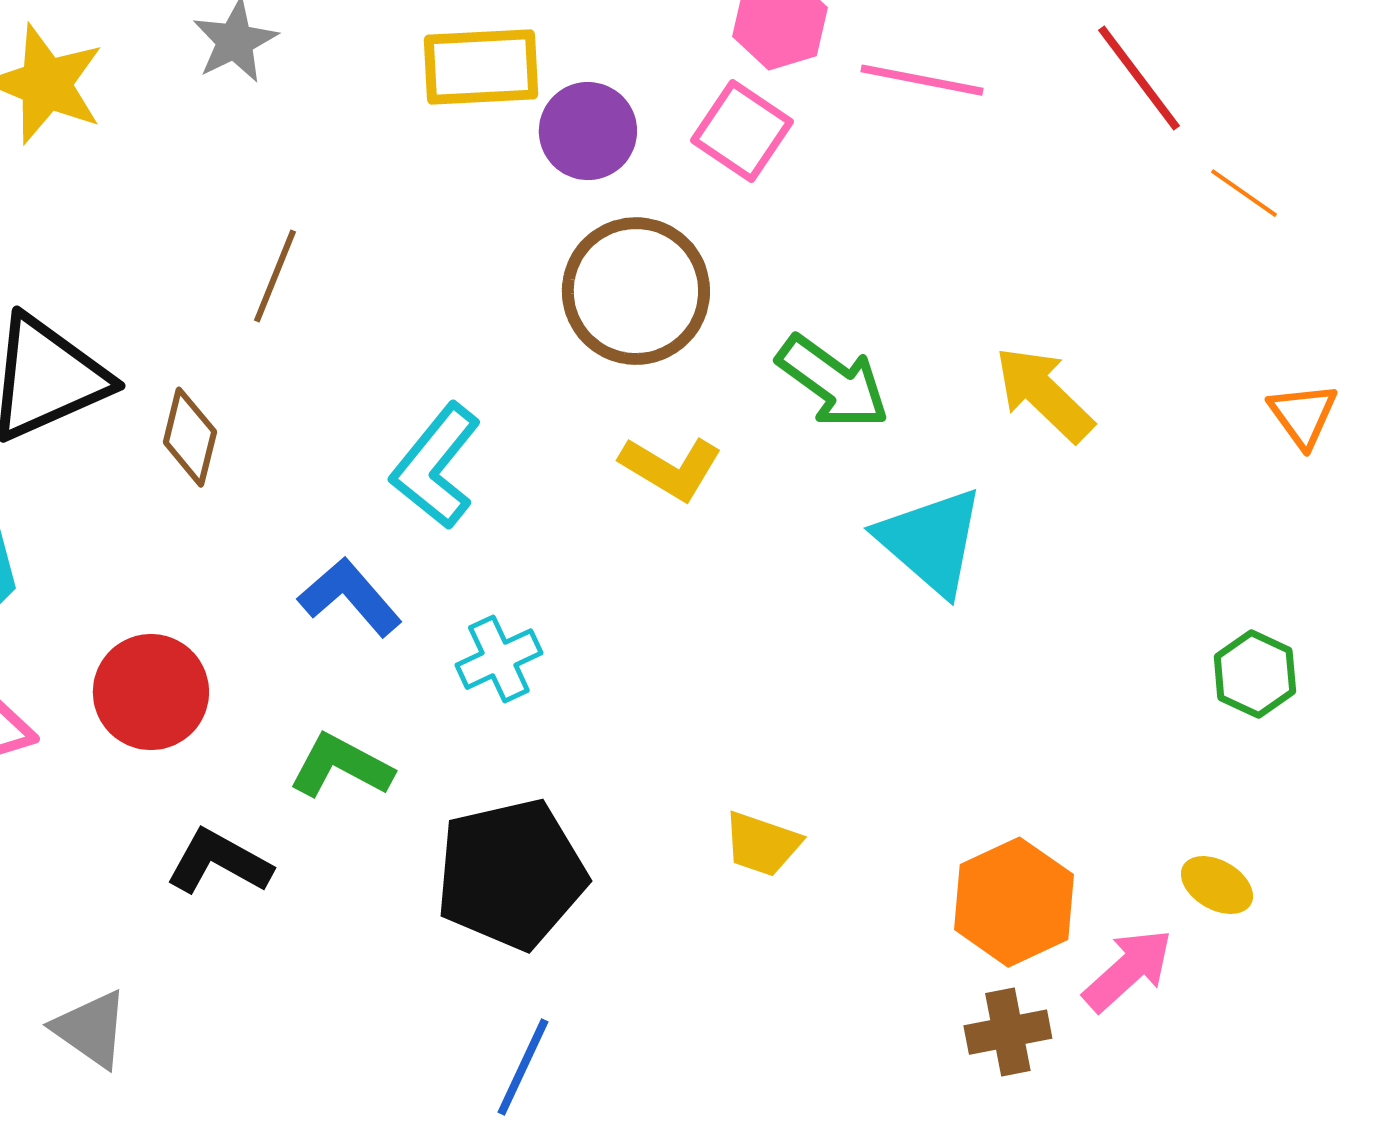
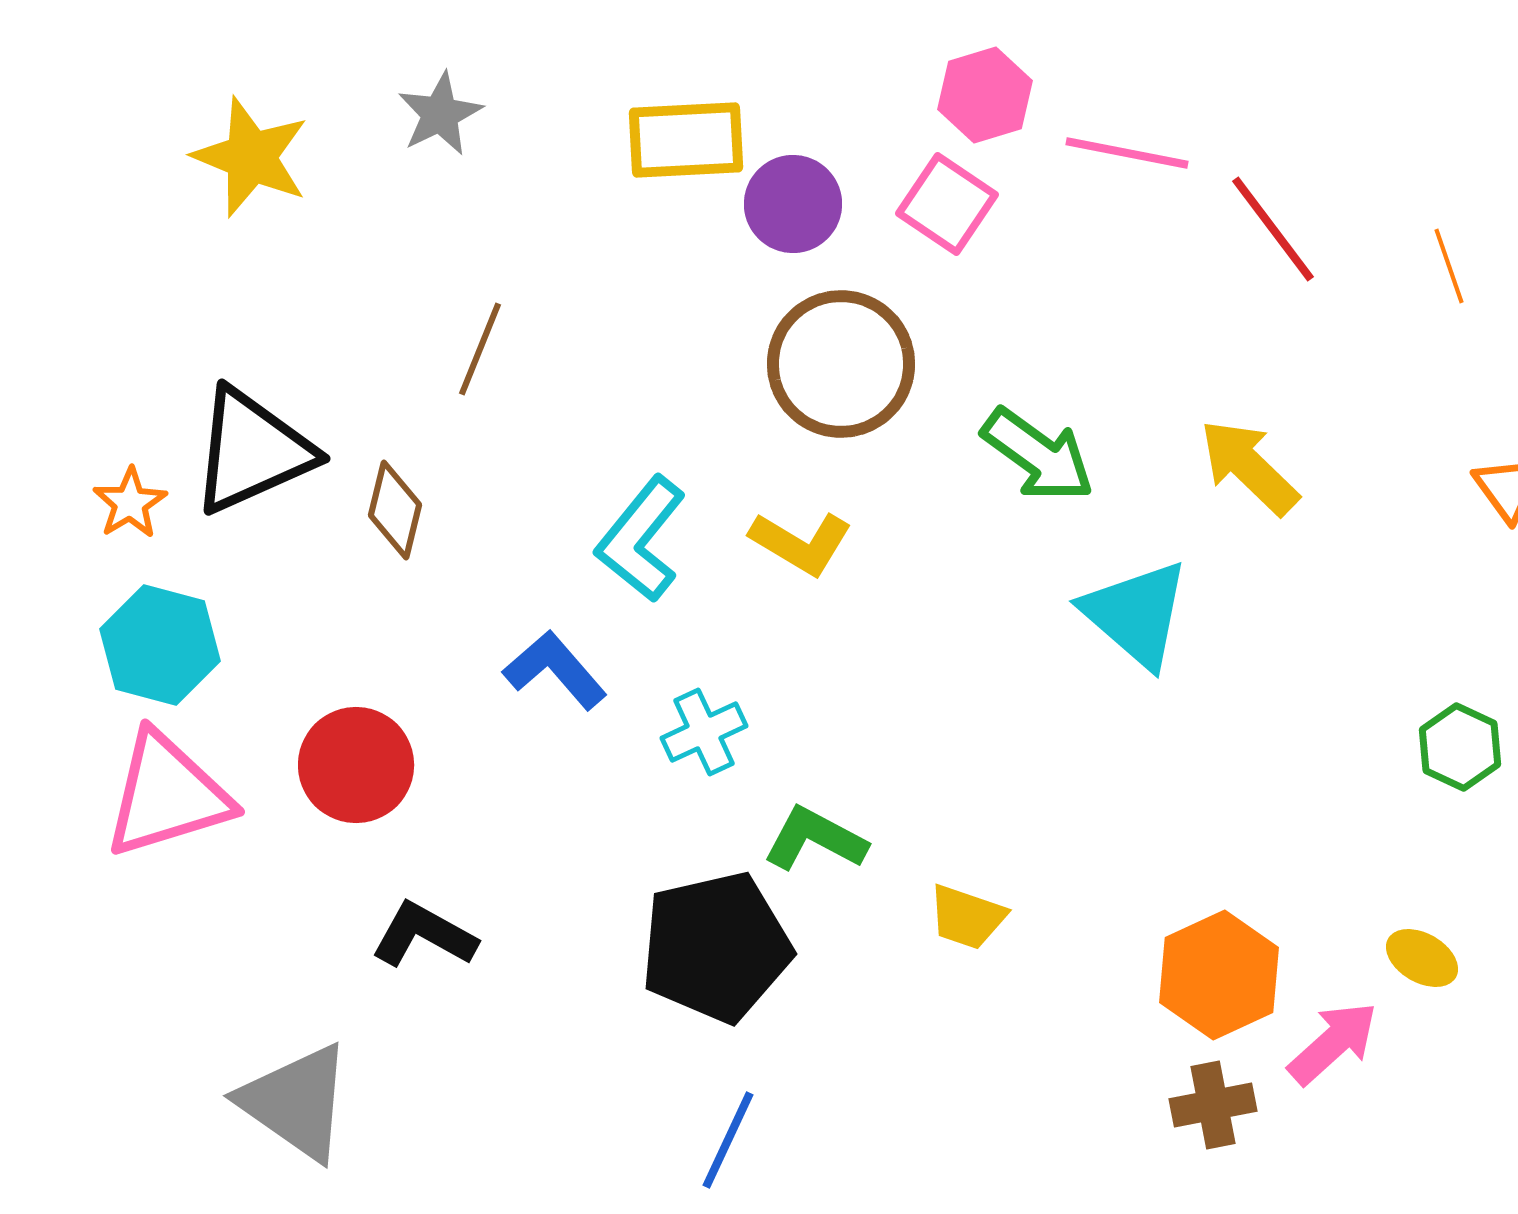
red line: (1139, 78) -> (1273, 229), moved
orange line: (1244, 193) -> (1449, 266), turned 36
yellow L-shape: (671, 468) -> (801, 543), moved
green L-shape: (341, 766) -> (815, 839), moved
gray triangle: (91, 1029) -> (296, 1102), size x1.5

